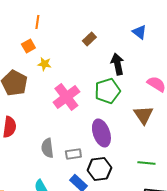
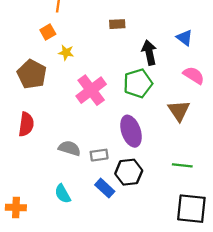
blue triangle: (139, 32) -> (185, 38), moved
brown rectangle: (89, 39) -> (117, 24), turned 40
gray semicircle: (47, 148) -> (69, 148), turned 114

